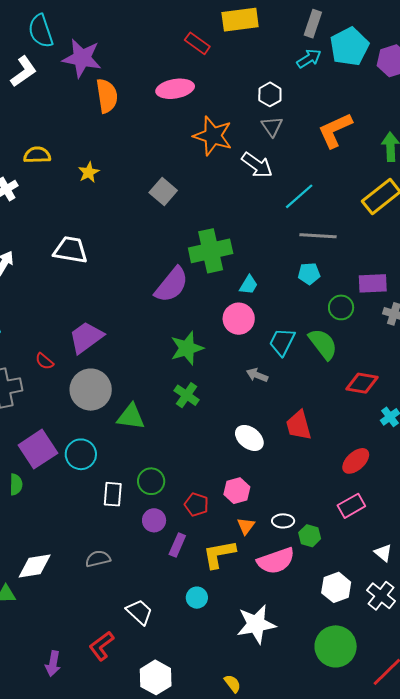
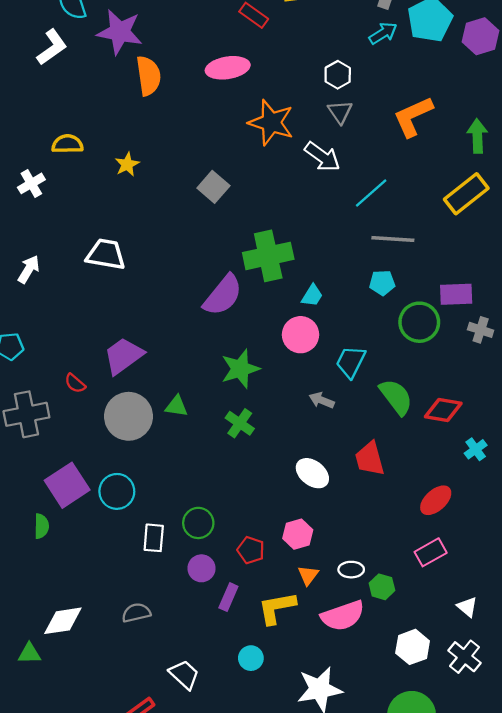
green circle: (341, 307) -> (419, 322), size x1.4
green semicircle: (323, 344) -> (396, 397), moved
green triangle: (131, 417) -> (176, 406), moved, size x0.7

